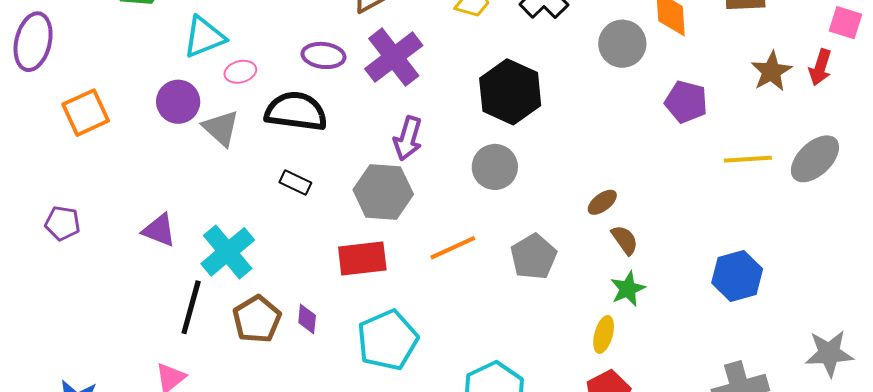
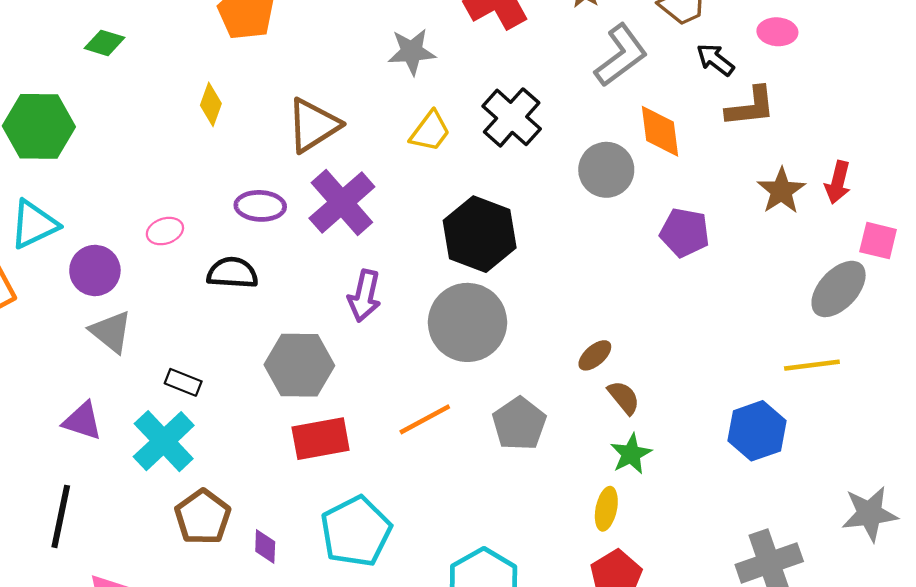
pink square: (845, 23) -> (878, 241), moved
cyan triangle: (204, 37) -> (34, 224), moved
black semicircle: (296, 111) -> (232, 273), size x0.7
gray triangle: (221, 128) -> (111, 332), moved
yellow line: (748, 159) -> (812, 365), moved
gray circle: (495, 167) -> (468, 322), size x1.5
black rectangle: (295, 183) -> (183, 382), moved
gray hexagon: (383, 192) -> (299, 365), moved
black line: (191, 307) -> (61, 516), moved
purple diamond: (307, 319) -> (265, 547), moved

